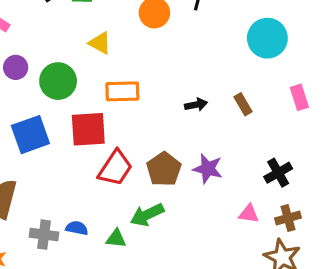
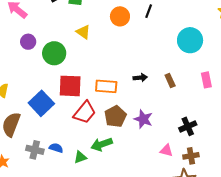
orange rectangle: (122, 91) -> (106, 86), moved
blue square: (30, 135) -> (41, 103), moved, turned -30
green triangle: (116, 239) -> (80, 157), turned -32

